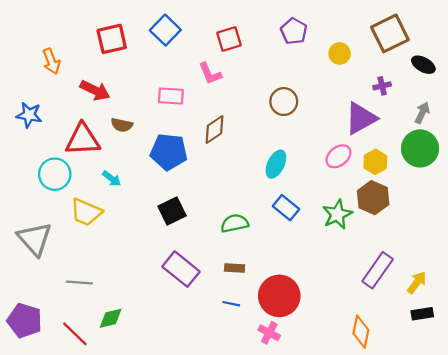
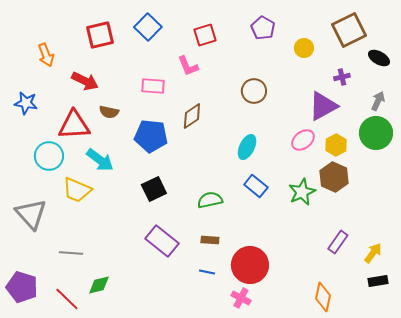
cyan arrow: (112, 179) -> (100, 160), size x1.6
purple rectangle: (378, 270) -> (338, 242), size x0.7

